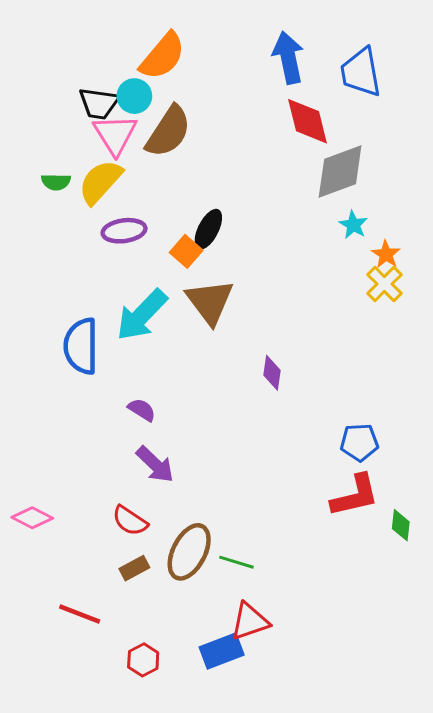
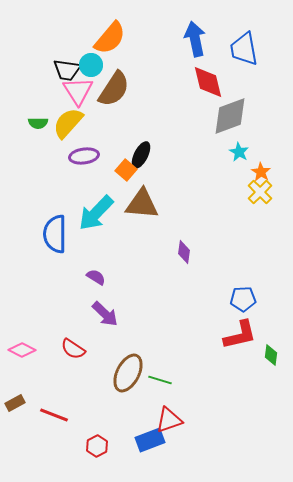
brown triangle: (210, 302) -> (142, 204), turned -48
red semicircle: (130, 521) -> (73, 349), moved
brown rectangle: (134, 568) -> (15, 403), moved

